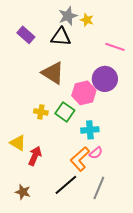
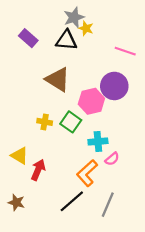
yellow star: (87, 20) -> (86, 28), moved
pink semicircle: (96, 153) -> (112, 159), moved
brown star: (23, 192) -> (16, 202), moved

